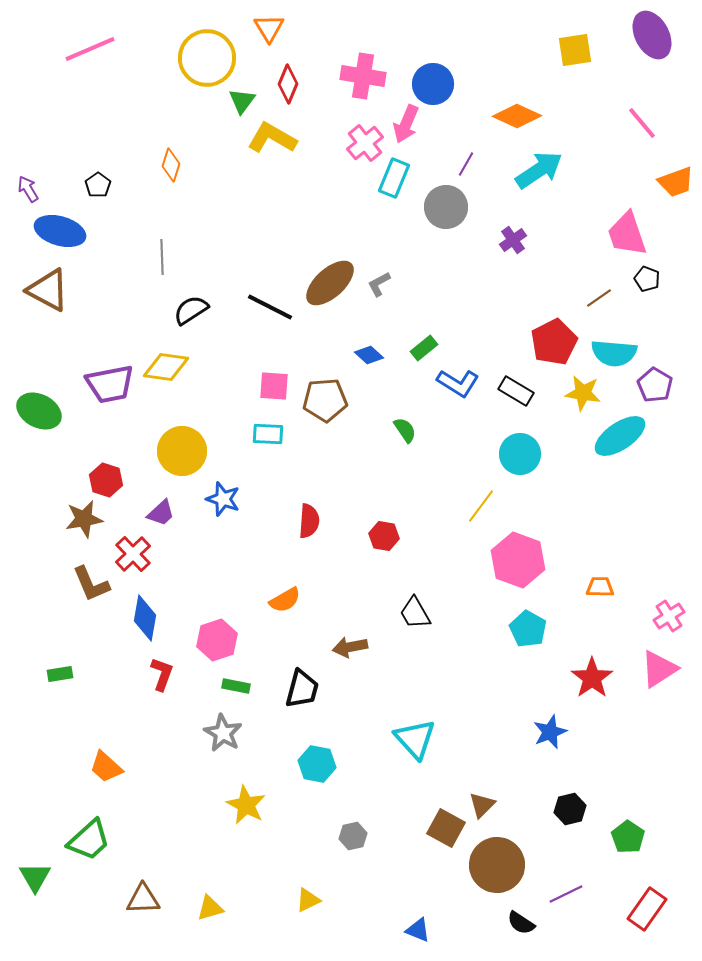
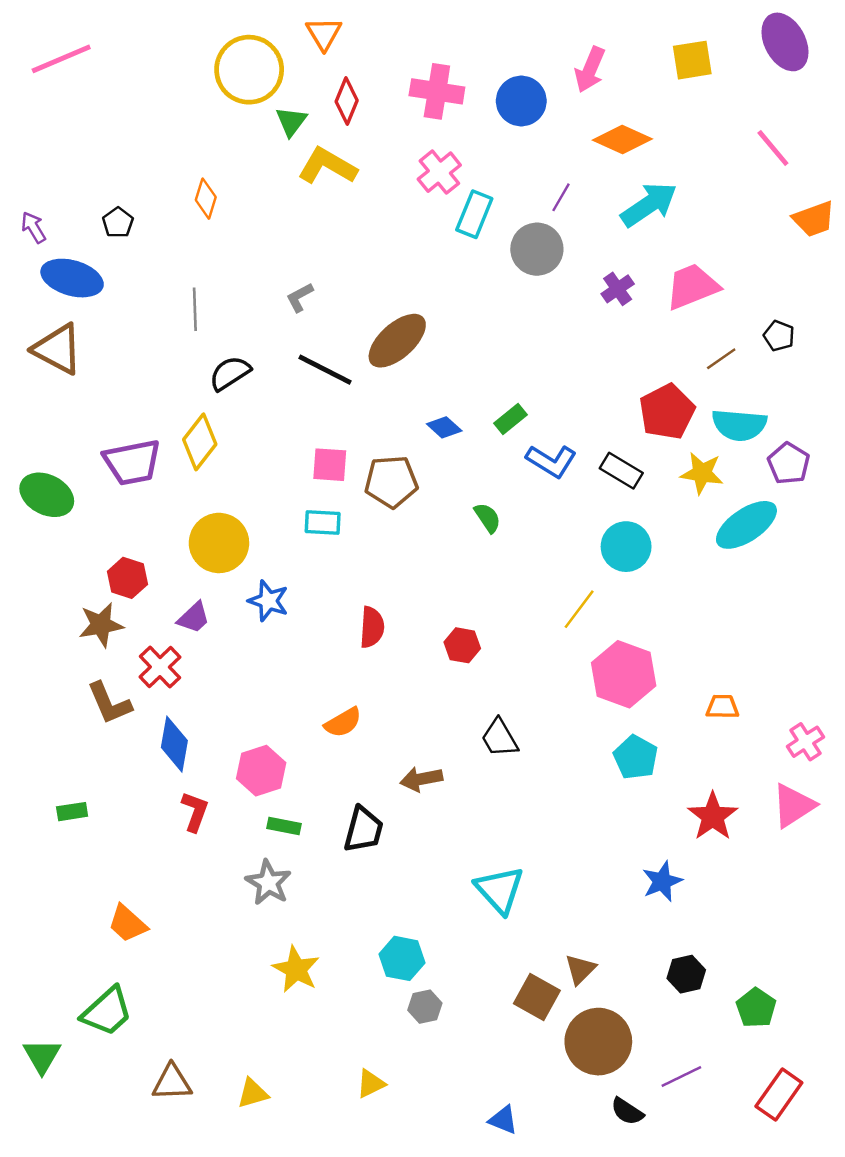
pink line: (90, 49) -> (61, 59), moved
pink arrow: (406, 124) -> (590, 70), moved
pink trapezoid: (627, 234) -> (692, 286), moved, turned 87
gray L-shape: (379, 284) -> (300, 297), moved
yellow diamond: (166, 367) -> (200, 442), turned -60
cyan hexagon: (317, 764) -> (402, 958), moved

